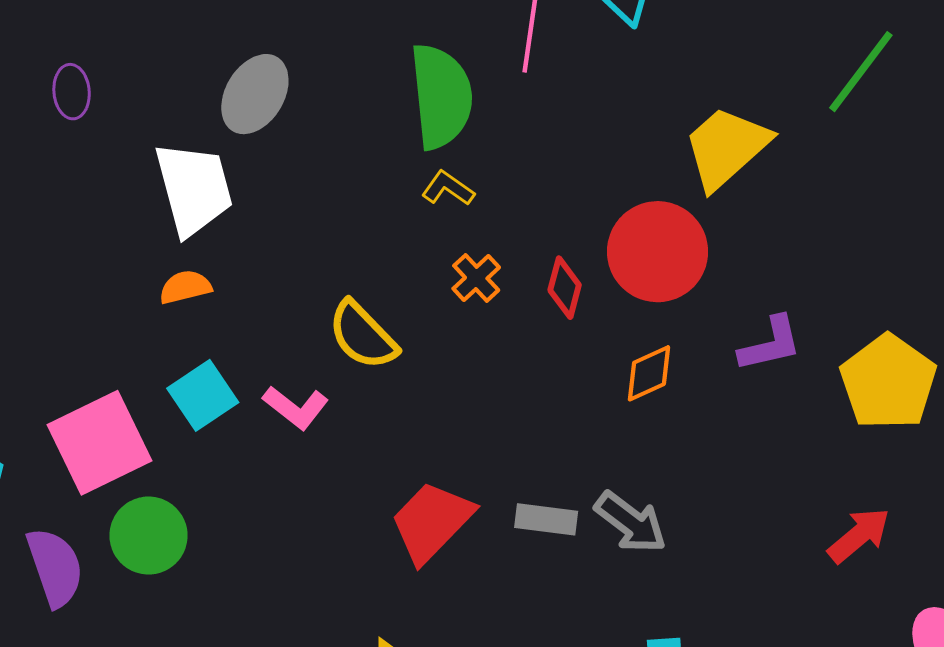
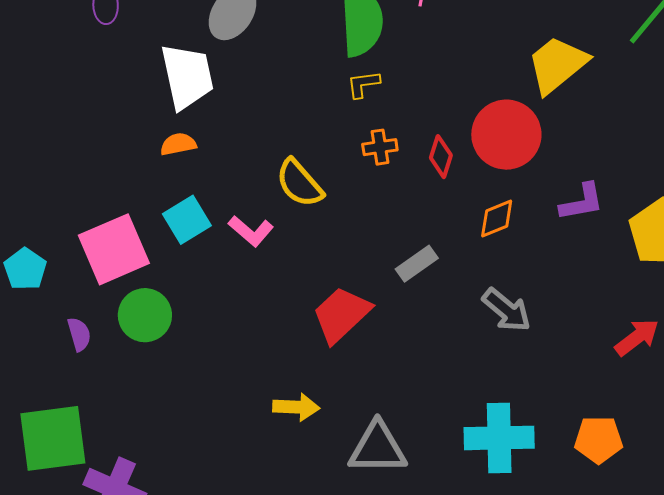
yellow L-shape: (448, 188) -> (363, 84), turned -45
orange cross: (476, 278) -> (380, 147), turned 32
gray rectangle: (546, 519) -> (417, 264), moved, turned -45
gray arrow: (631, 522) -> (507, 310), moved
purple semicircle: (55, 567) -> (79, 334), size x0.6

